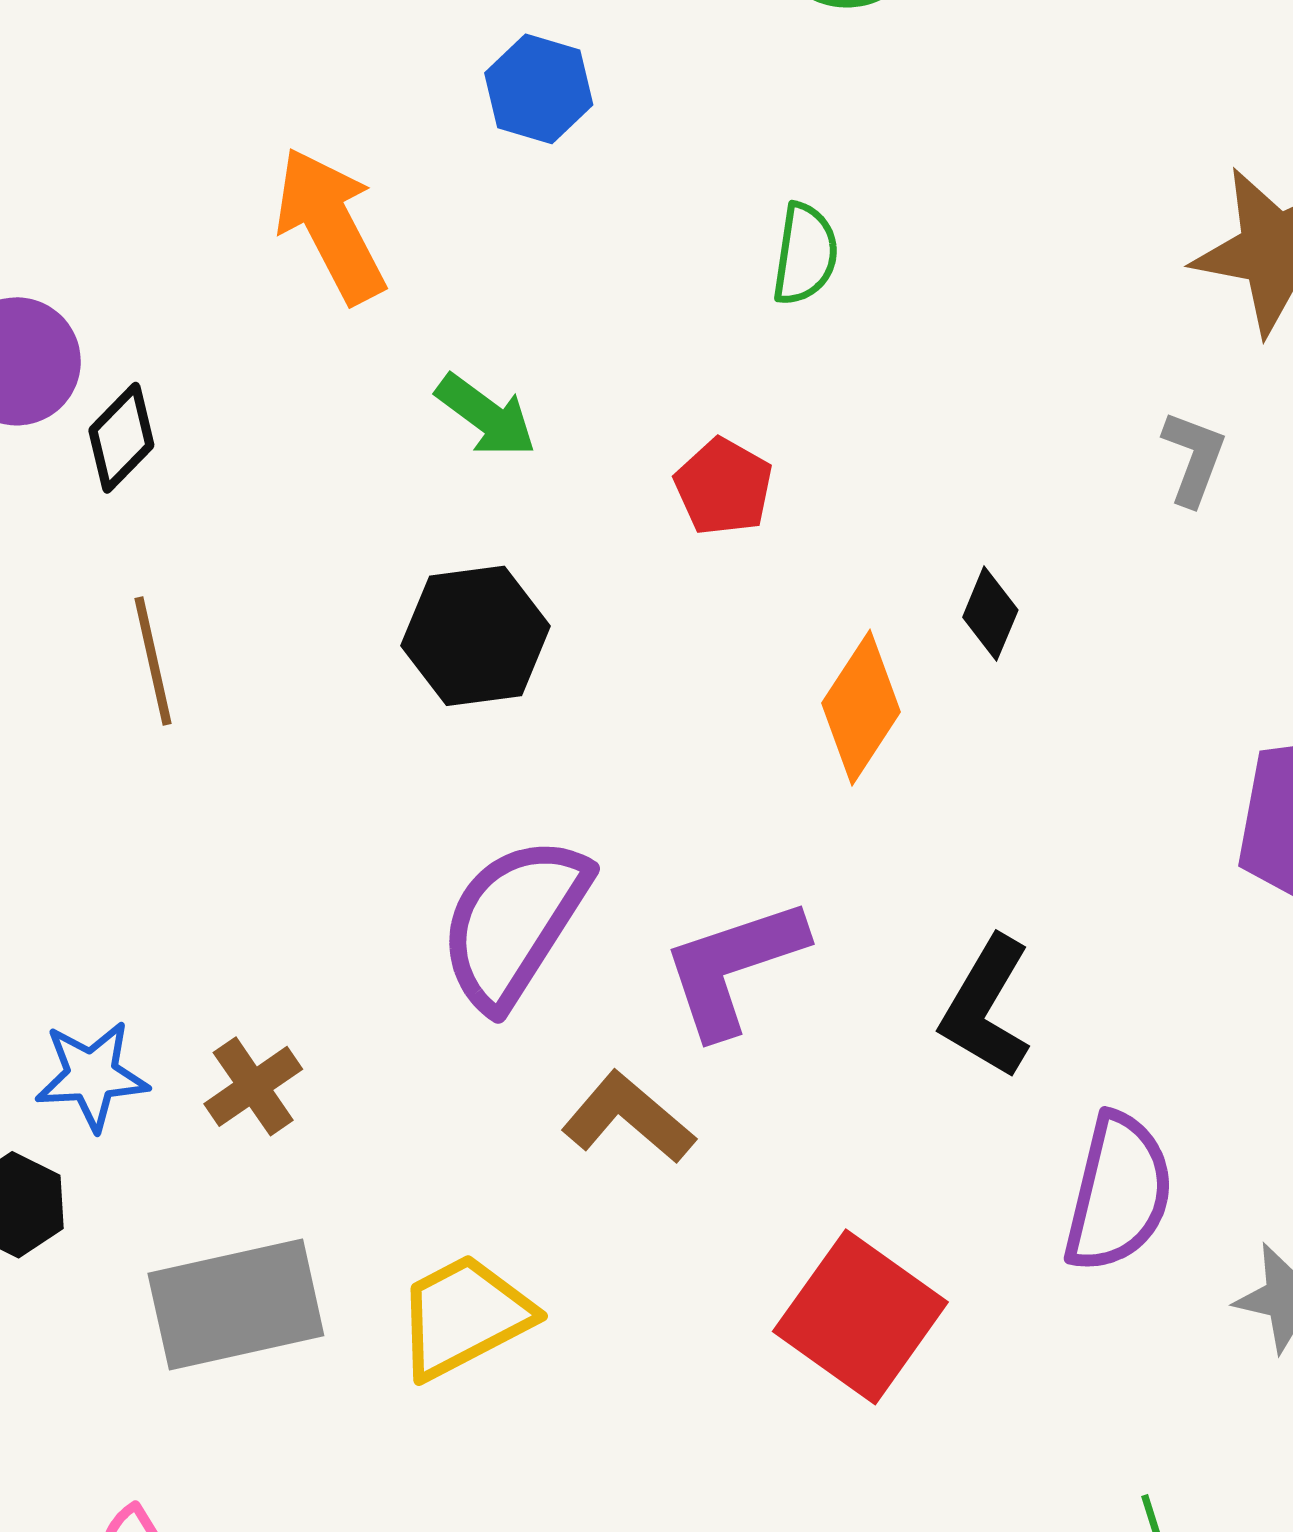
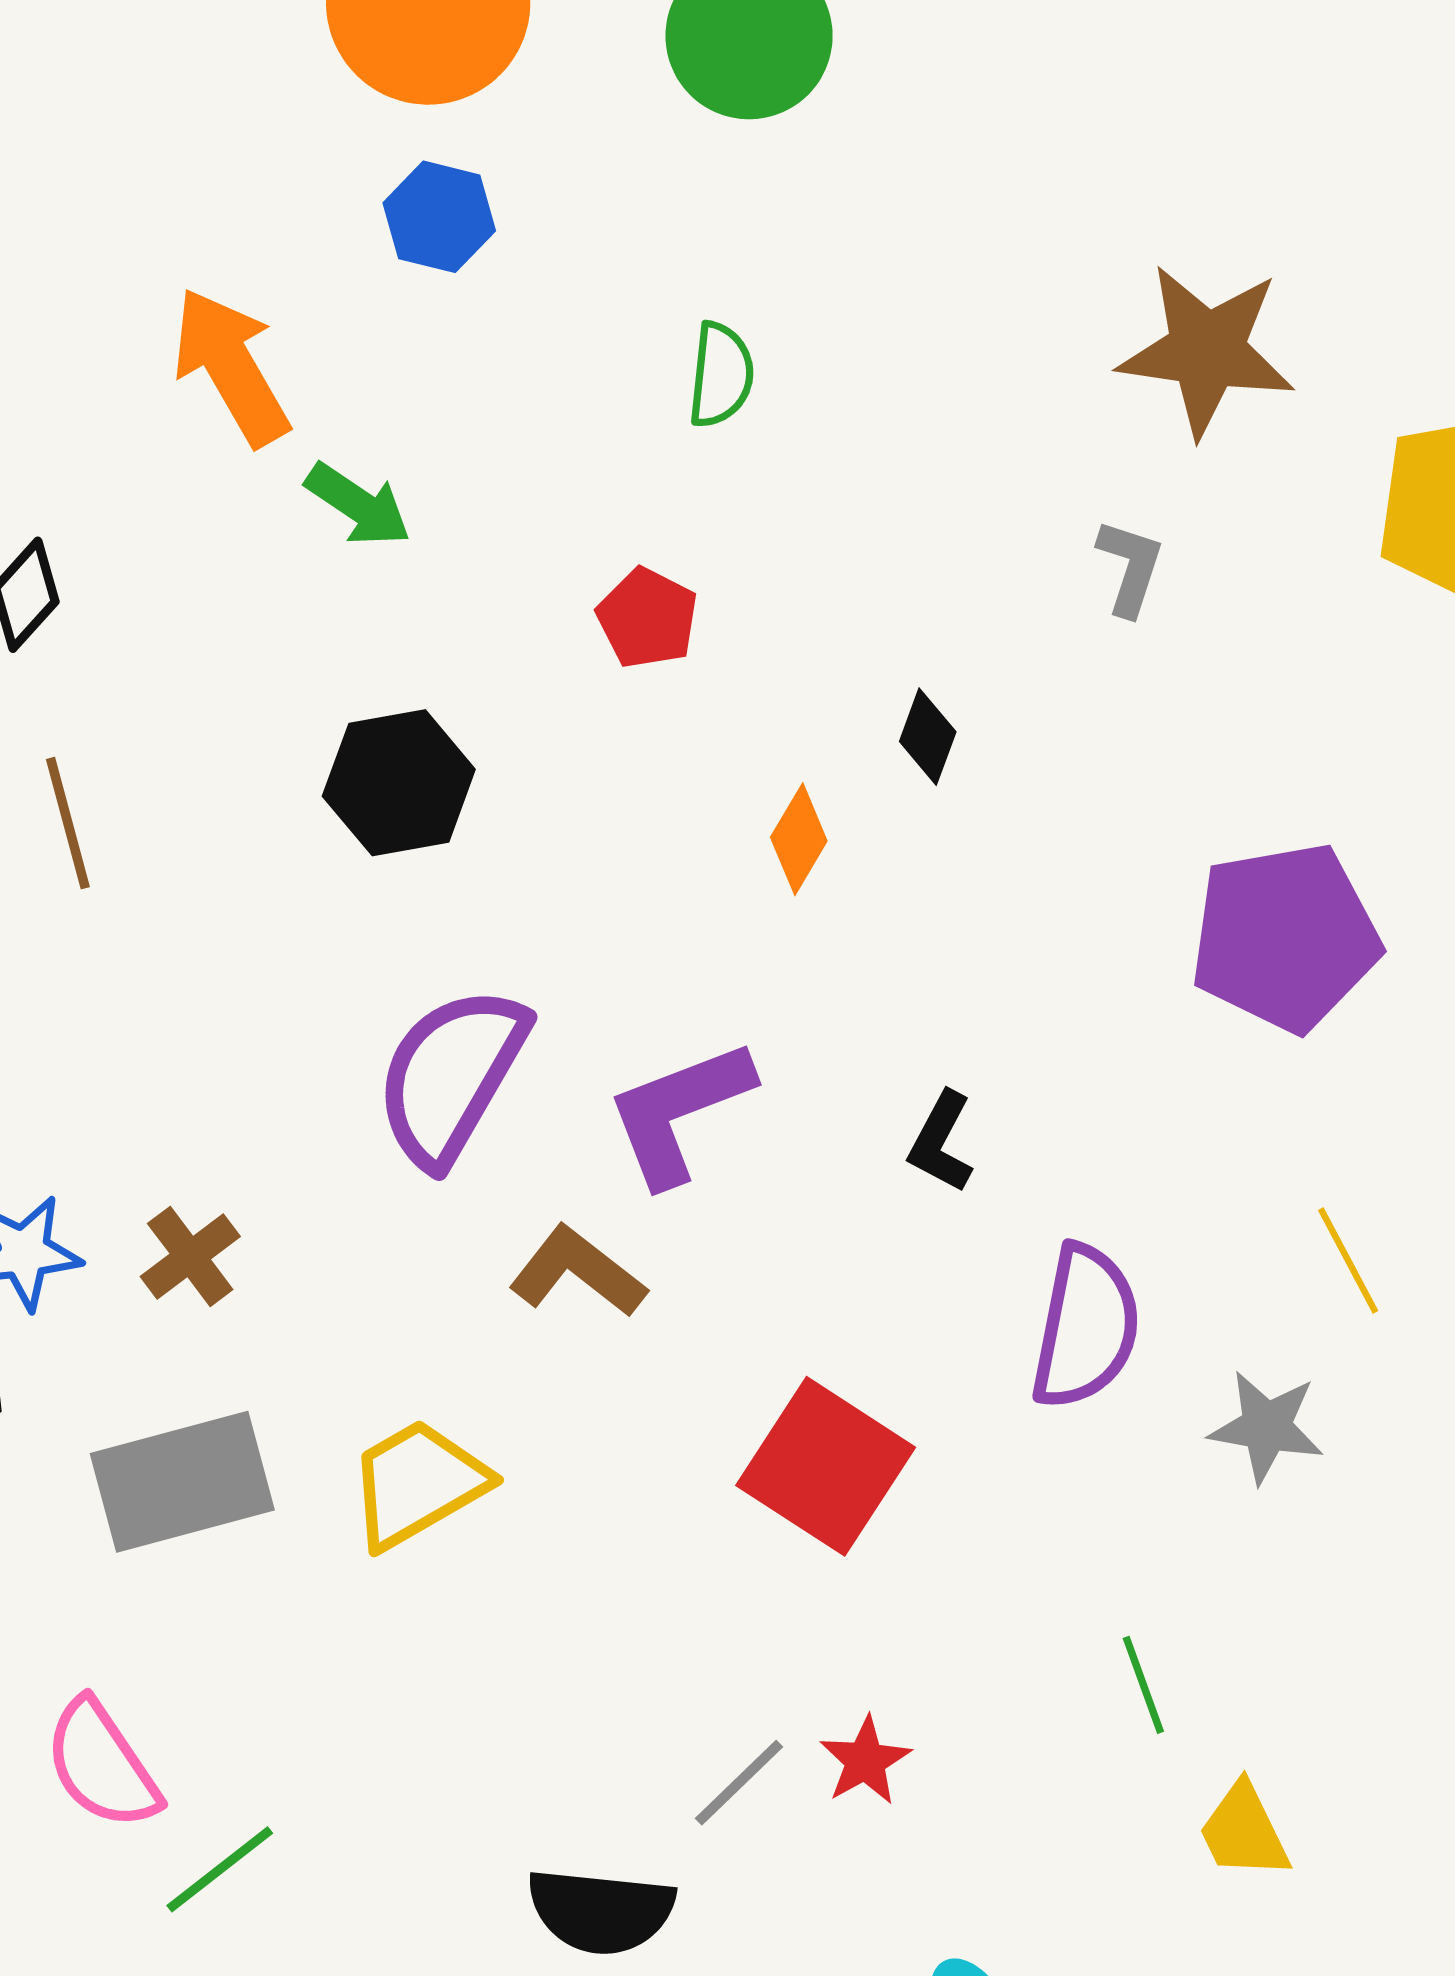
green arrow: (486, 416) -> (358, 505), moved
orange diamond: (861, 708) -> (799, 839), size x0.7
black L-shape: (986, 1007) -> (941, 1142), size x0.7

